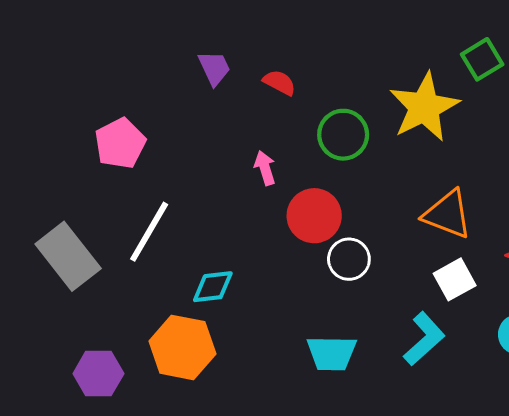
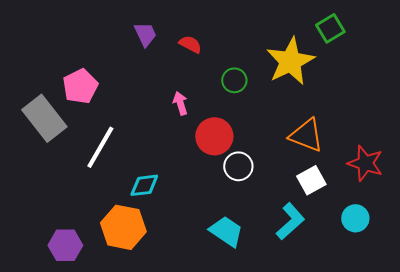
green circle: (343, 135) -> (234, 80), size x0.7
gray rectangle: (68, 256) -> (44, 118), moved
cyan trapezoid: (332, 353) -> (226, 231), turned -147

